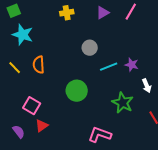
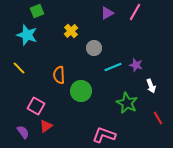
green square: (14, 11) -> (37, 11), moved
yellow cross: (67, 13) -> (71, 31), moved, turned -32
orange semicircle: (39, 65) -> (59, 75), moved

